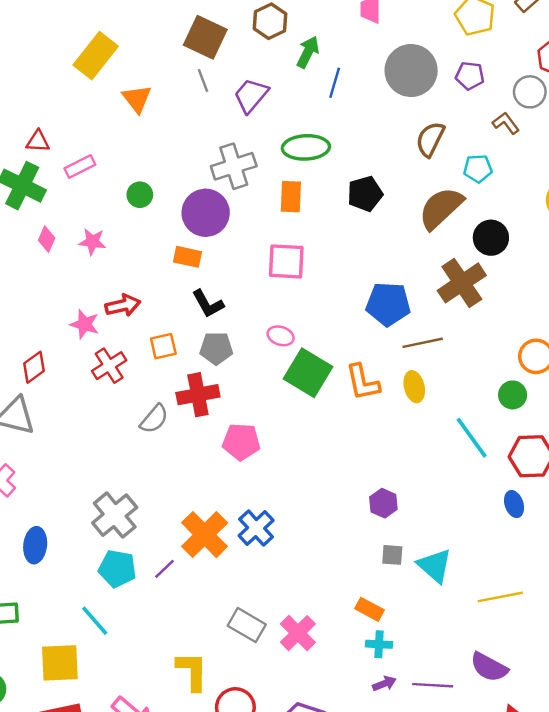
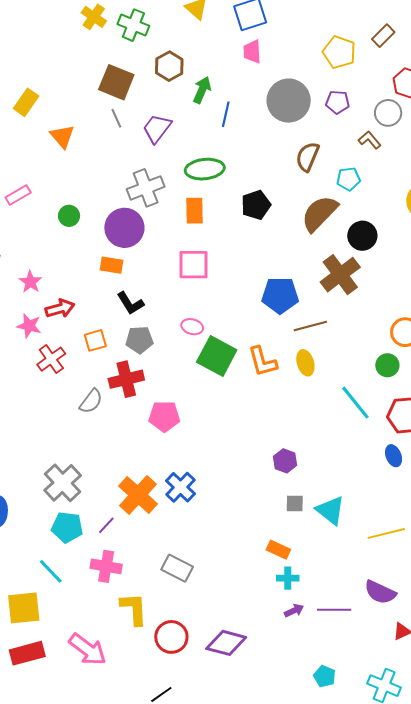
yellow rectangle: (96, 56) -> (26, 102), size x0.7
pink star: (92, 242) -> (30, 282), moved, turned 30
pink cross: (298, 633) -> (106, 566), moved, turned -32

